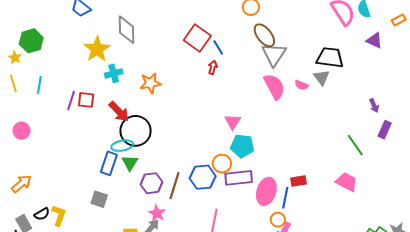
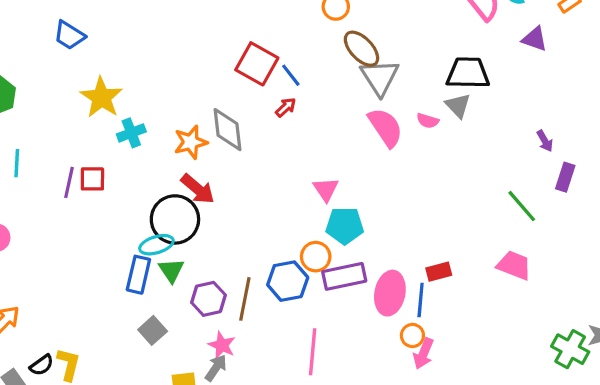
gray diamond: (126, 30) -> (227, 130), moved
red arrow: (213, 67) -> (286, 107), turned 40
red arrow: (119, 112) -> (198, 189), moved
gray square: (99, 199) -> (153, 330), moved, turned 36

